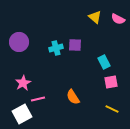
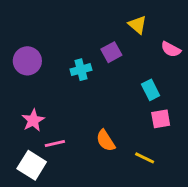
pink semicircle: (118, 19) -> (171, 49), moved
purple square: (75, 45) -> (111, 52), moved, turned -32
yellow line: (112, 109) -> (145, 158), moved
white square: (22, 114) -> (32, 165), turned -30

